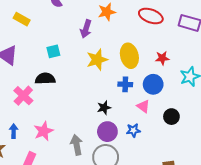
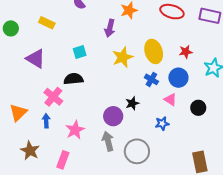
blue cross: (125, 84) -> (151, 79), turned 32
blue arrow: (14, 131) -> (46, 121), moved
purple circle: (107, 132) -> (113, 116), moved

